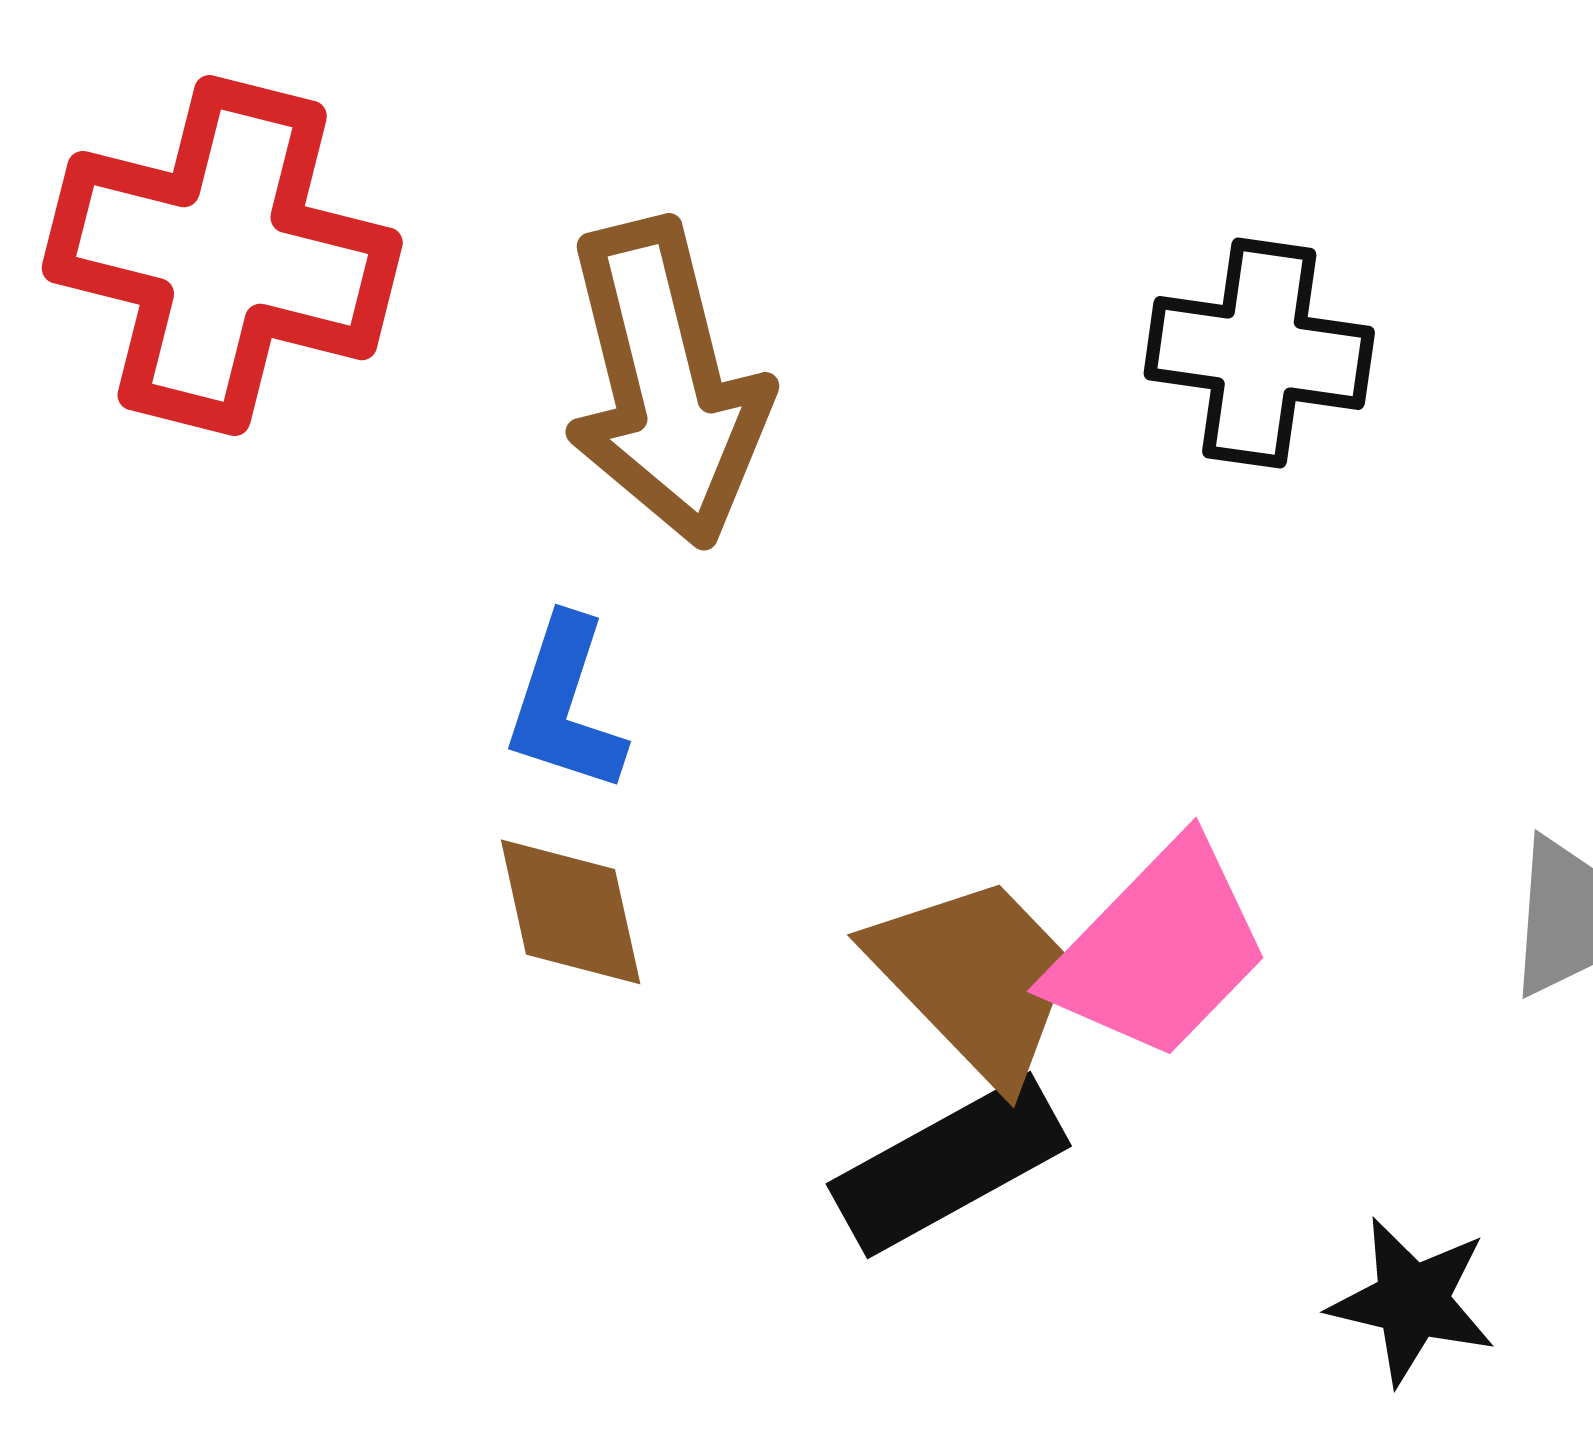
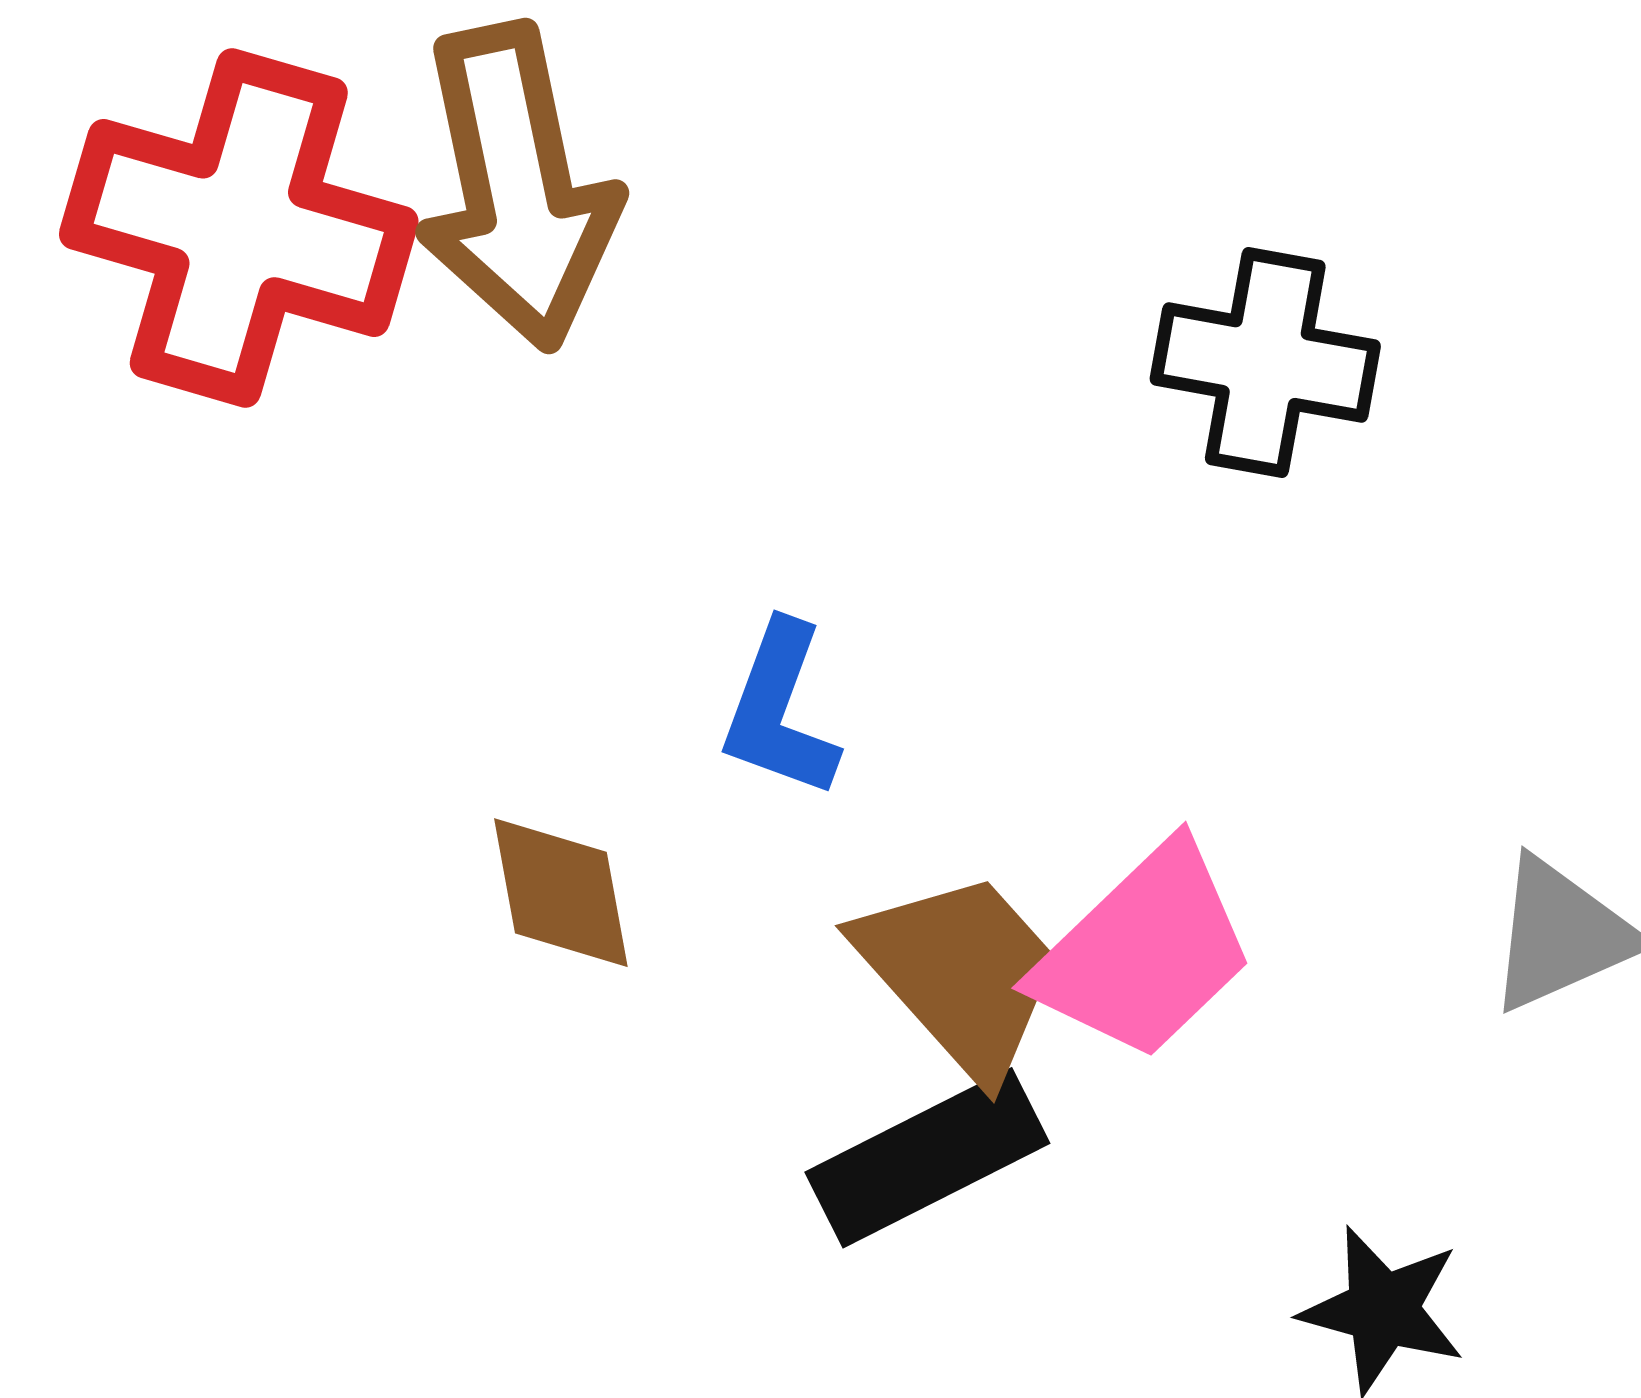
brown arrow: (666, 383) -> (517, 187), moved
blue L-shape: (565, 705) -> (780, 710), moved

